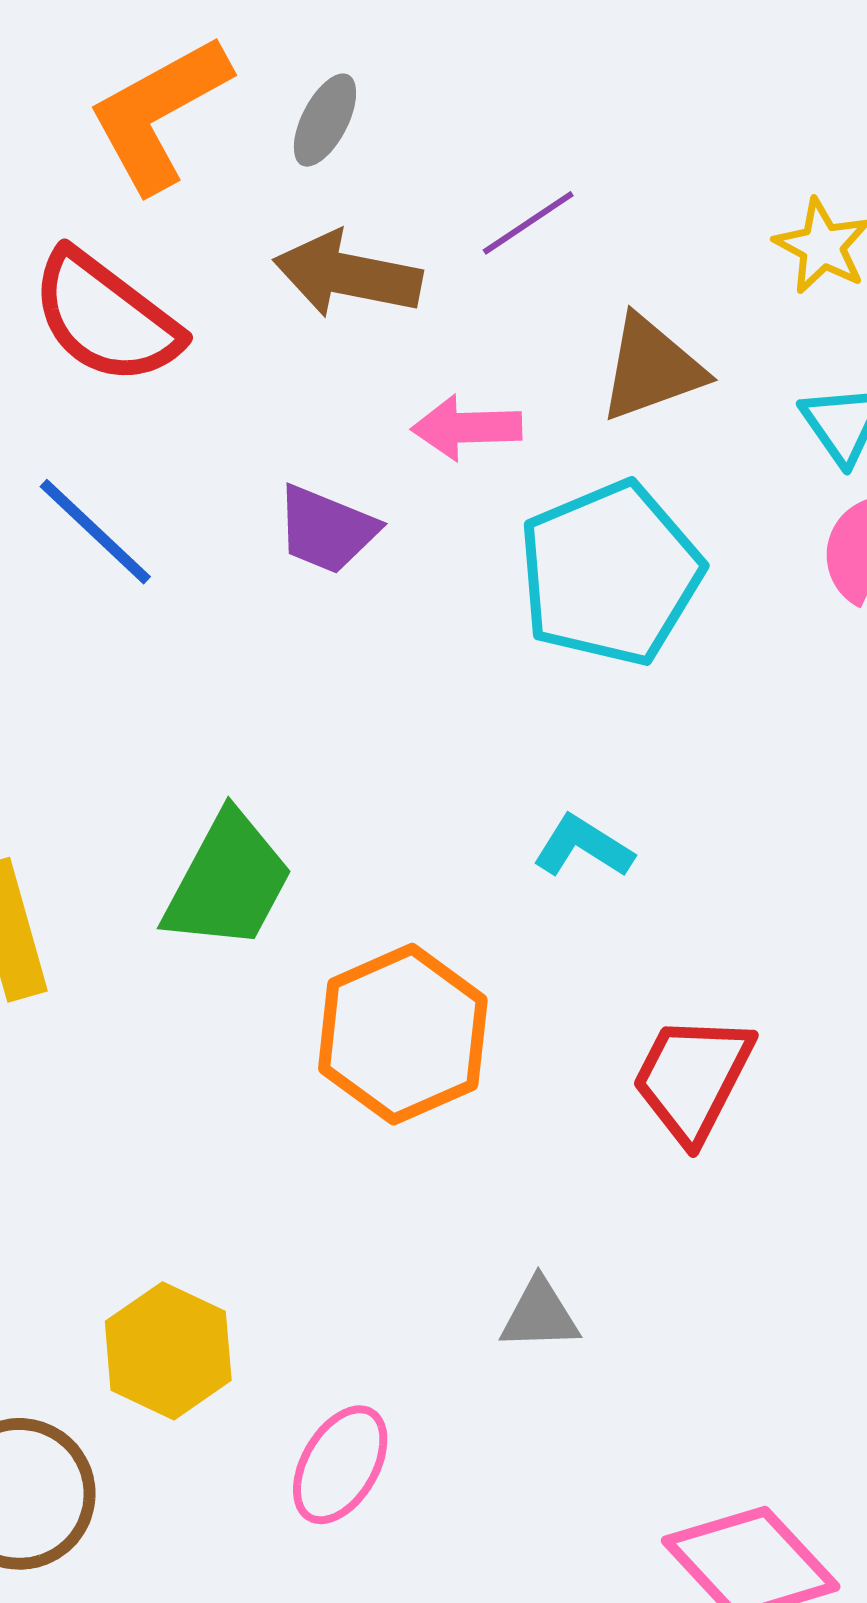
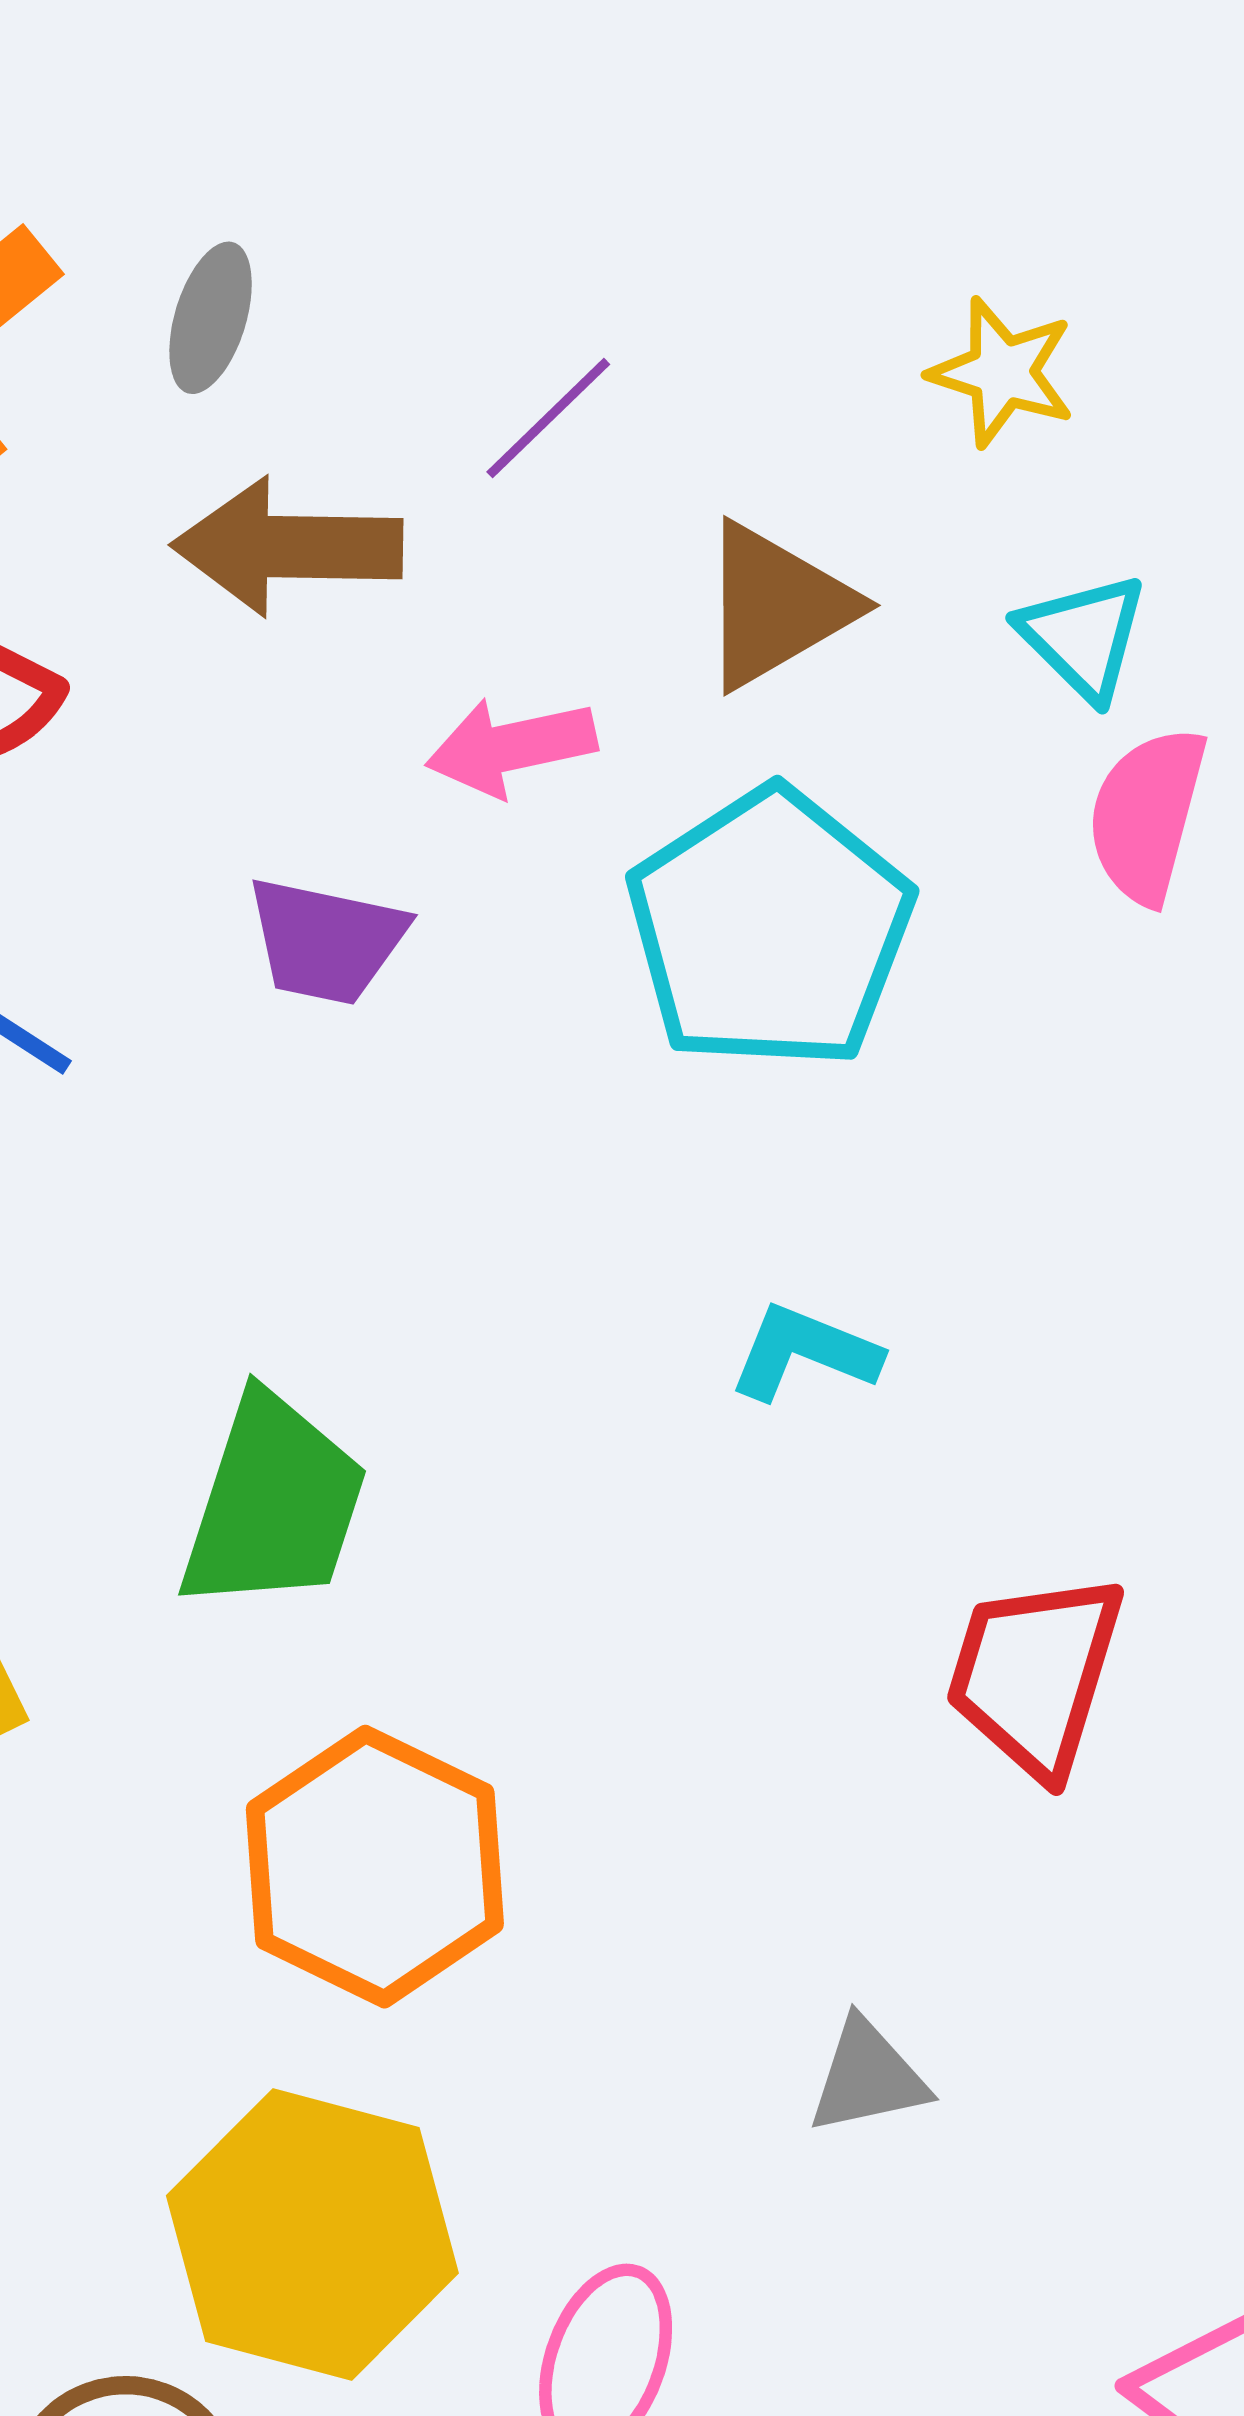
orange hexagon: (403, 1034) -> (375, 1867), moved
yellow hexagon: (168, 1351) -> (312, 2234), size x1.4

